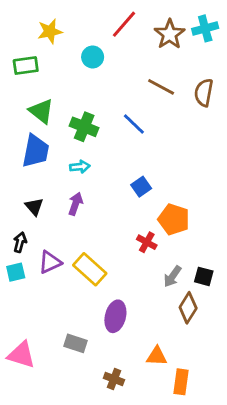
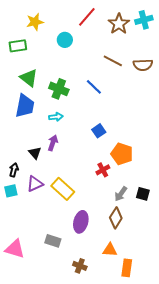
brown semicircle: (204, 93) -> (143, 65), turned -102
black triangle: (34, 207) -> (35, 153), moved
red cross: (147, 242) -> (103, 170), turned 32
brown diamond: (188, 308) -> (116, 218), moved

